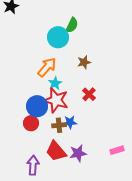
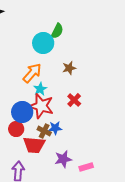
brown cross: (59, 125) -> (44, 131), turned 32
pink rectangle: (117, 150) -> (86, 167), moved
red trapezoid: (56, 151) -> (34, 145), moved, turned -45

